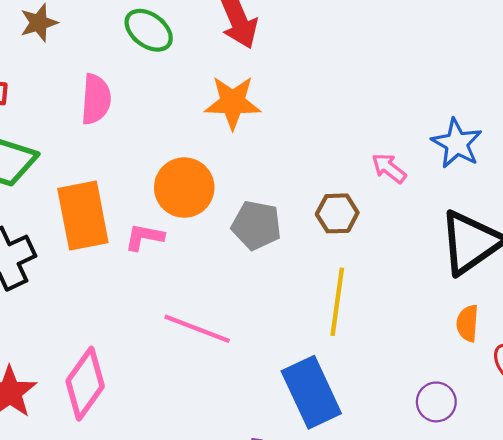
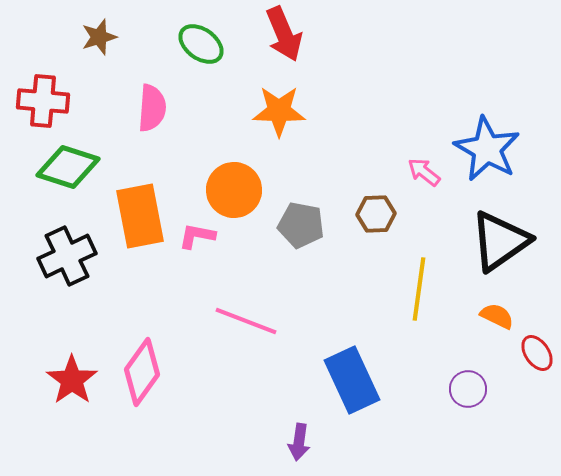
blue star: (457, 143) -> (487, 149), size x1.4
yellow line: (337, 302) -> (419, 289), moved
orange semicircle: (468, 323) -> (497, 316), turned 112

